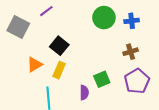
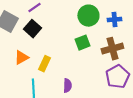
black square: (59, 46) -> (32, 29), moved
brown cross: (131, 52) -> (112, 49), size x1.5
green square: (102, 79) -> (82, 43), moved

